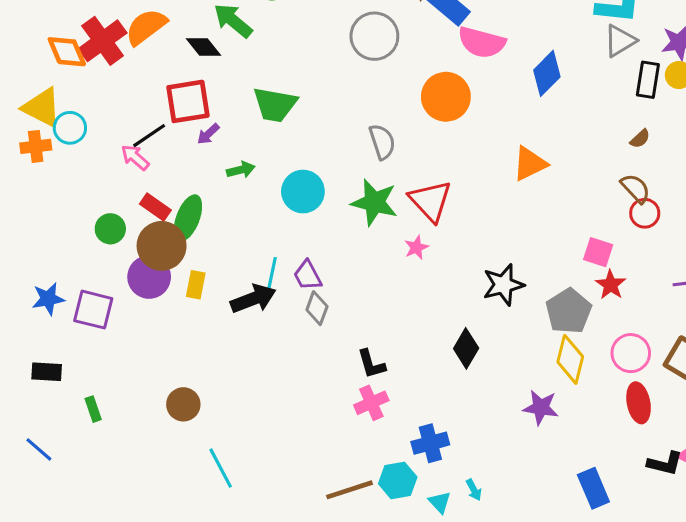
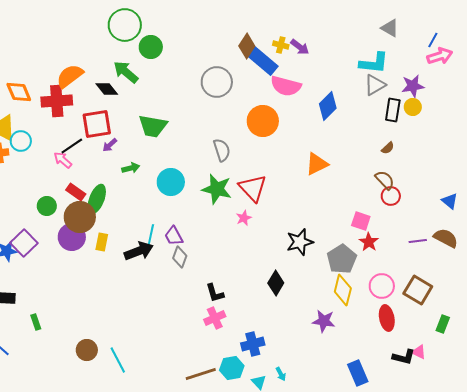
red cross: (103, 41) -> (57, 101), moved, turned 32
purple square: (93, 310) -> (24, 243), moved, turned 32
brown circle: (183, 404) -> (87, 350), moved

